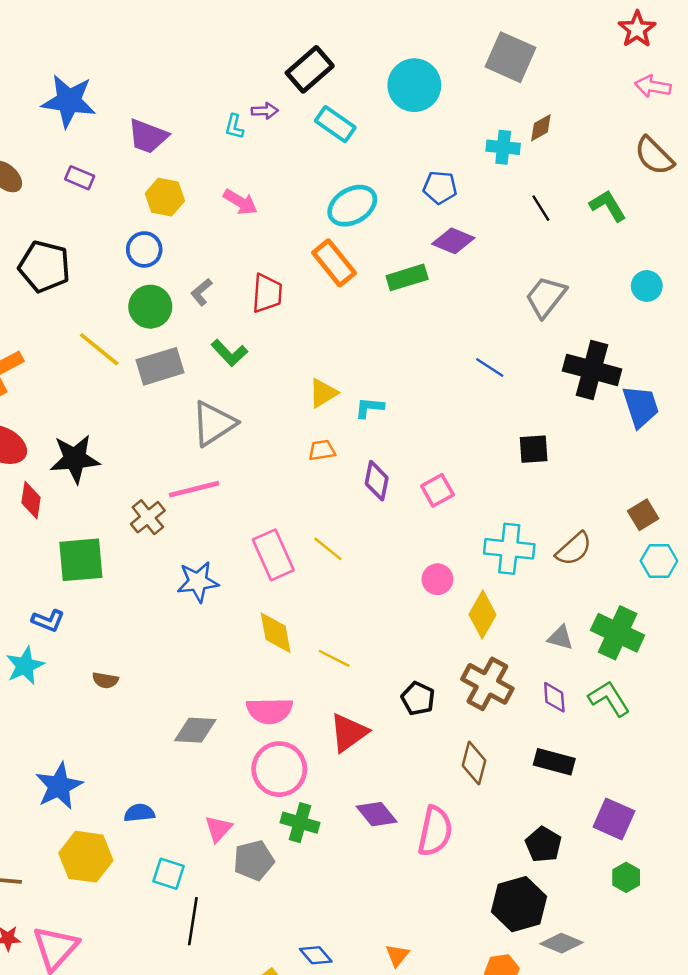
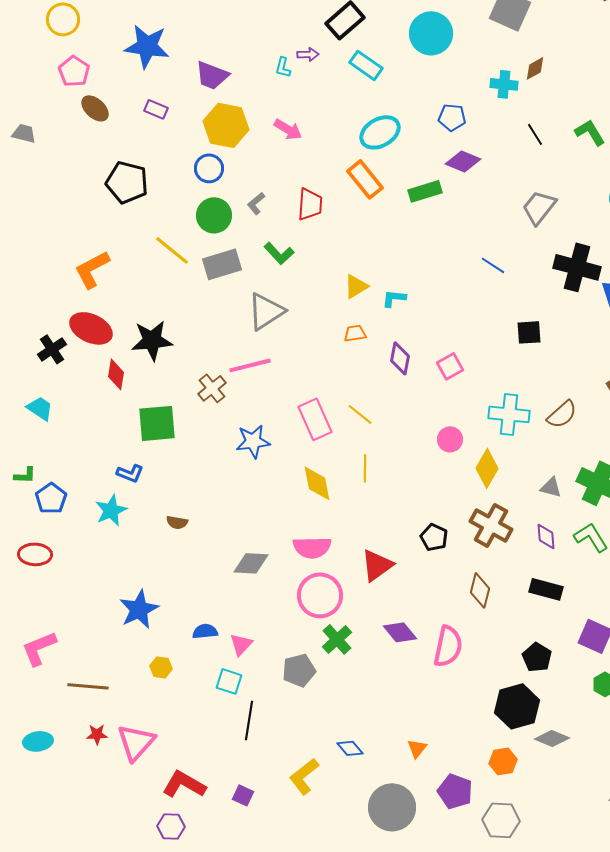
yellow hexagon: (165, 197) -> (226, 125), size x1.4
yellow line: (334, 658) -> (365, 468), moved, turned 64
green cross: (300, 823) -> (337, 639), turned 32
pink triangle: (218, 829) -> (241, 644), moved
yellow hexagon: (86, 857) -> (161, 667), size x0.5

